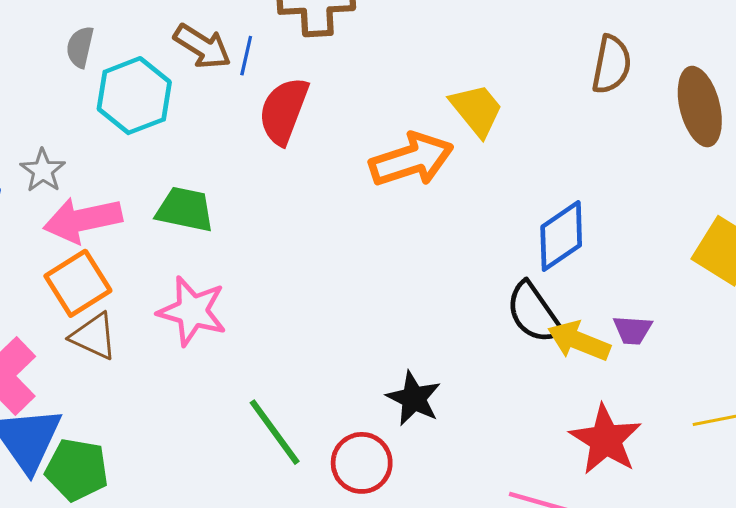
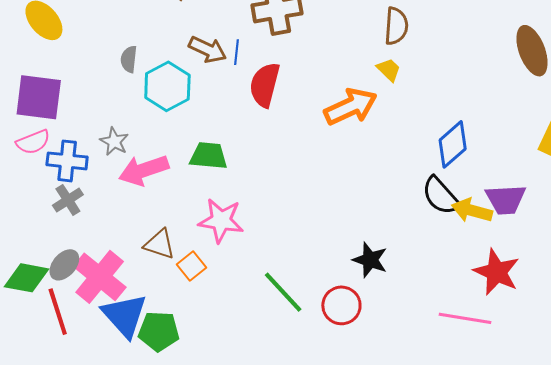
brown semicircle: (611, 64) -> (396, 26), moved
yellow trapezoid: (477, 110) -> (389, 70), size x0.7
orange square: (78, 283) -> (191, 266), moved, size x0.7
purple trapezoid: (633, 330) -> (506, 199), size x1.6

